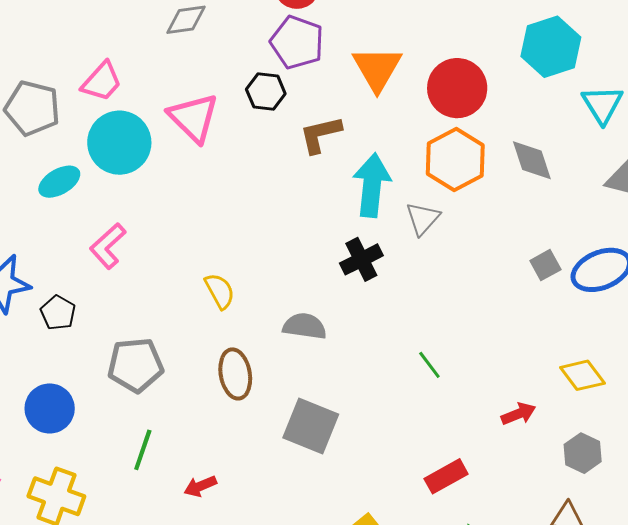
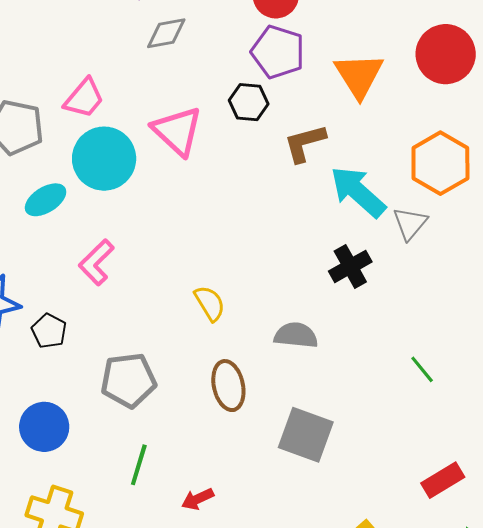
red circle: (457, 88) -> (446, 54), moved
cyan arrow: (372, 185) -> (358, 192), turned -52

